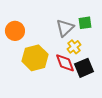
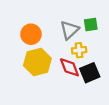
orange circle: (15, 31) -> (31, 34), moved
yellow cross: (74, 47) -> (79, 50), turned 32

